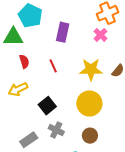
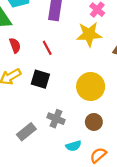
yellow star: (91, 70) -> (89, 34), moved
black square: (47, 106) -> (40, 79), moved, turned -30

